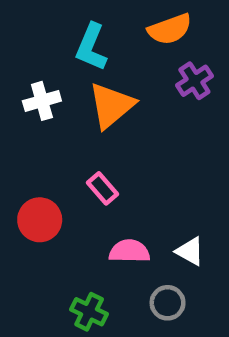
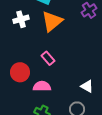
pink semicircle: (129, 251) -> (42, 86), moved

